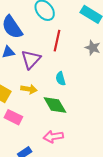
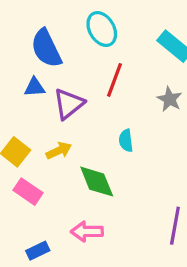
cyan semicircle: (61, 79) -> (126, 141), moved
yellow arrow: (29, 89) -> (59, 151), turned -42

